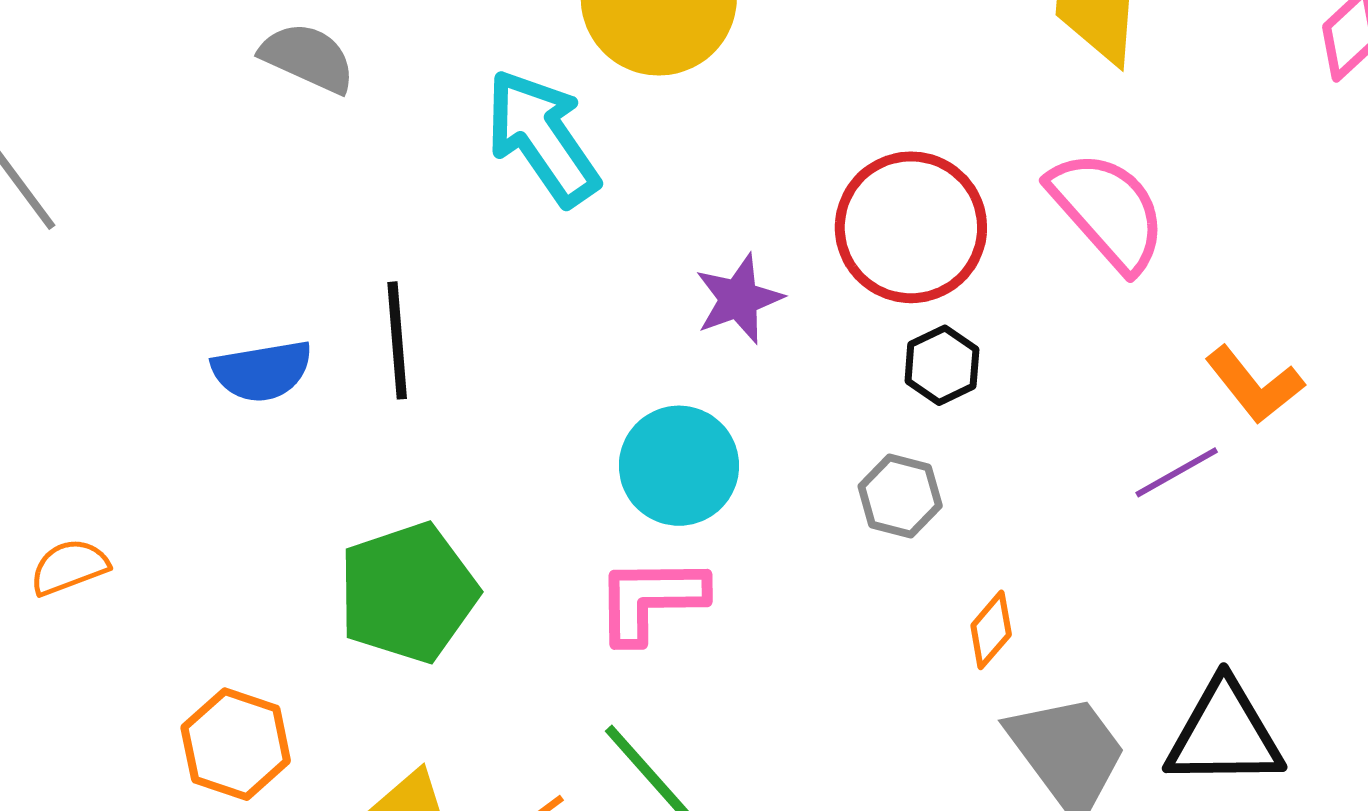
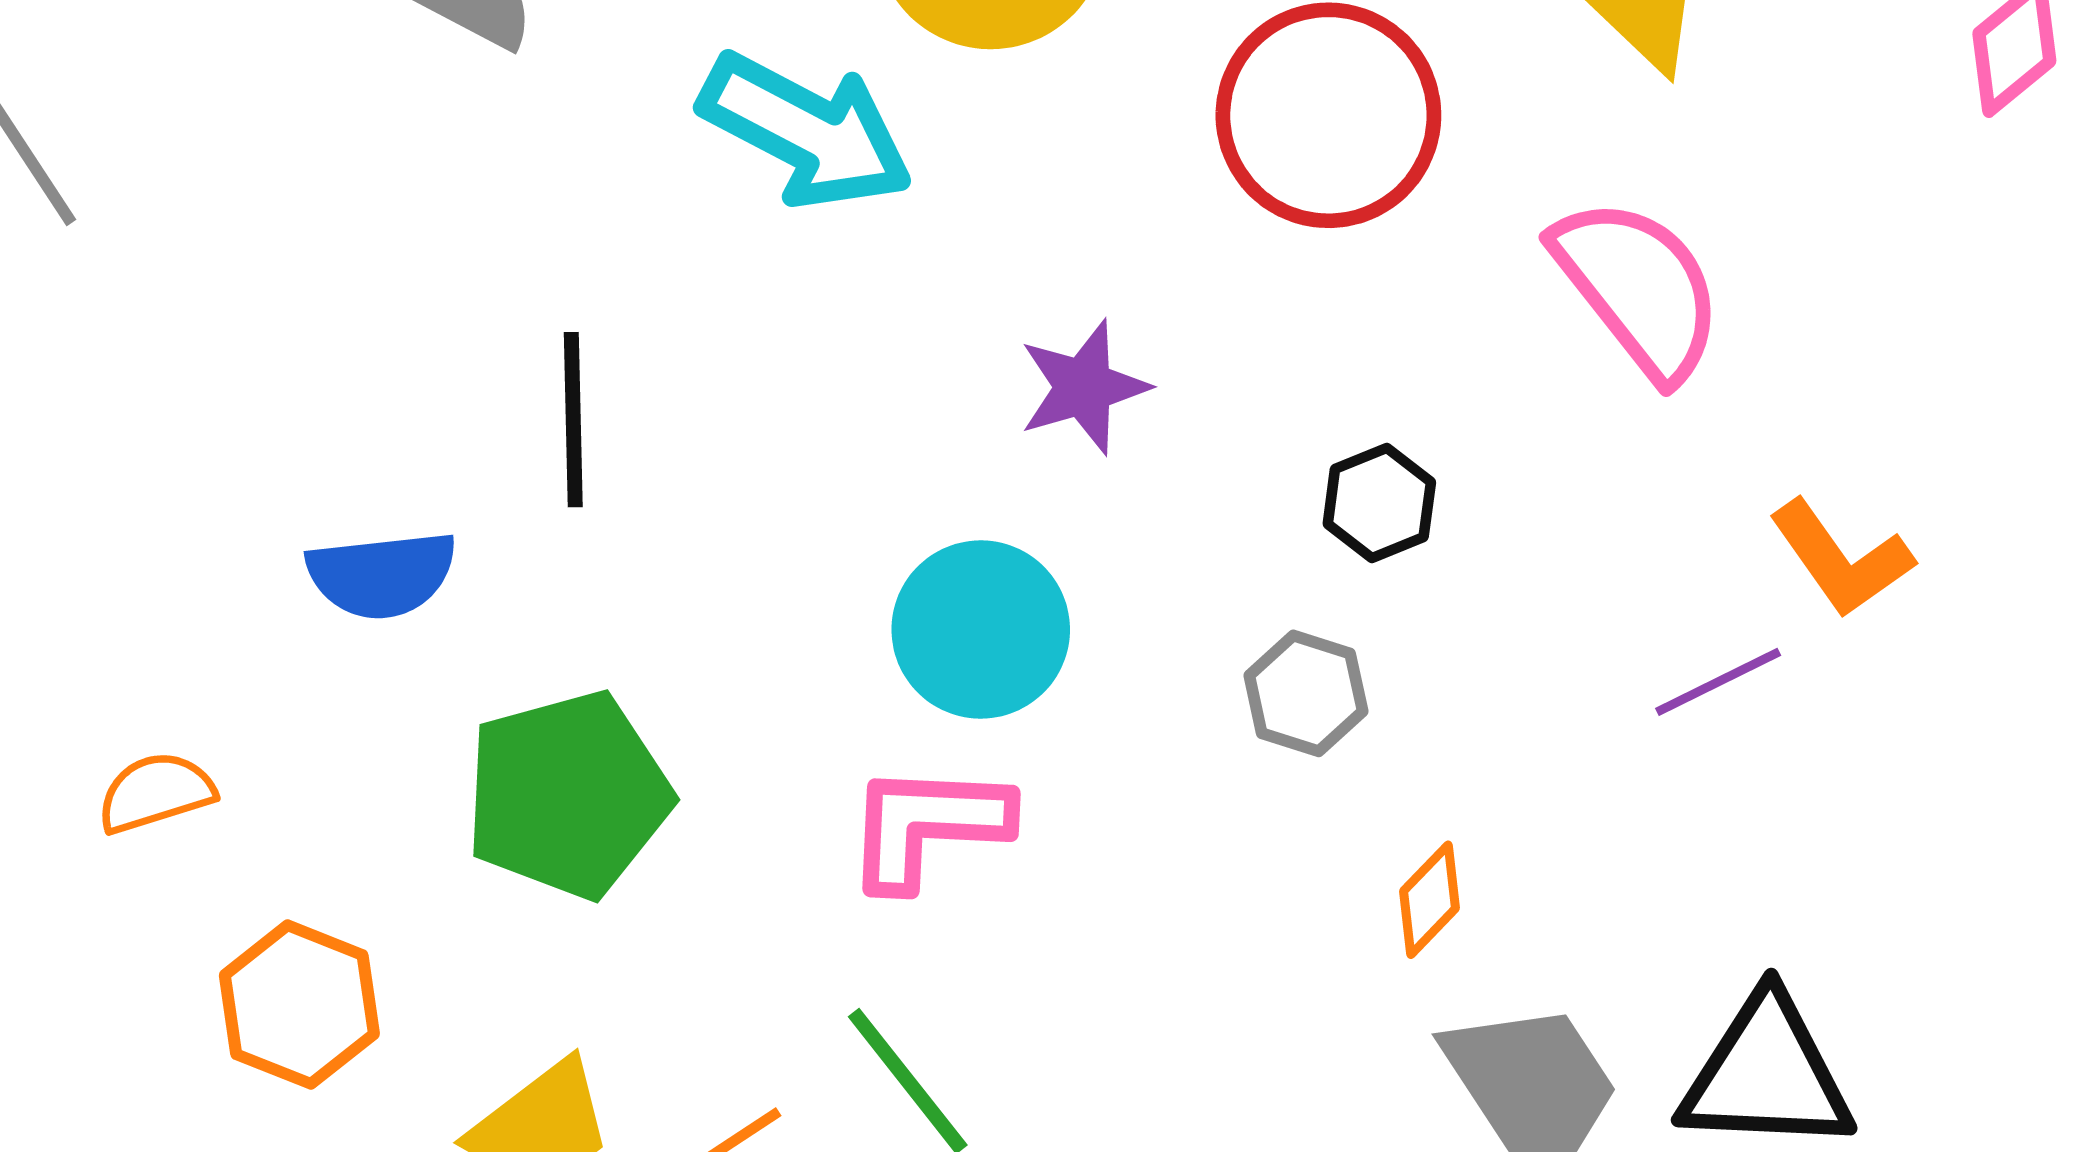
cyan arrow: (542, 137) -> (806, 131), turned 149
red circle: (911, 227) -> (1328, 115), moved
blue semicircle: (262, 371) -> (382, 575), moved
orange semicircle: (69, 567) -> (156, 793), moved

